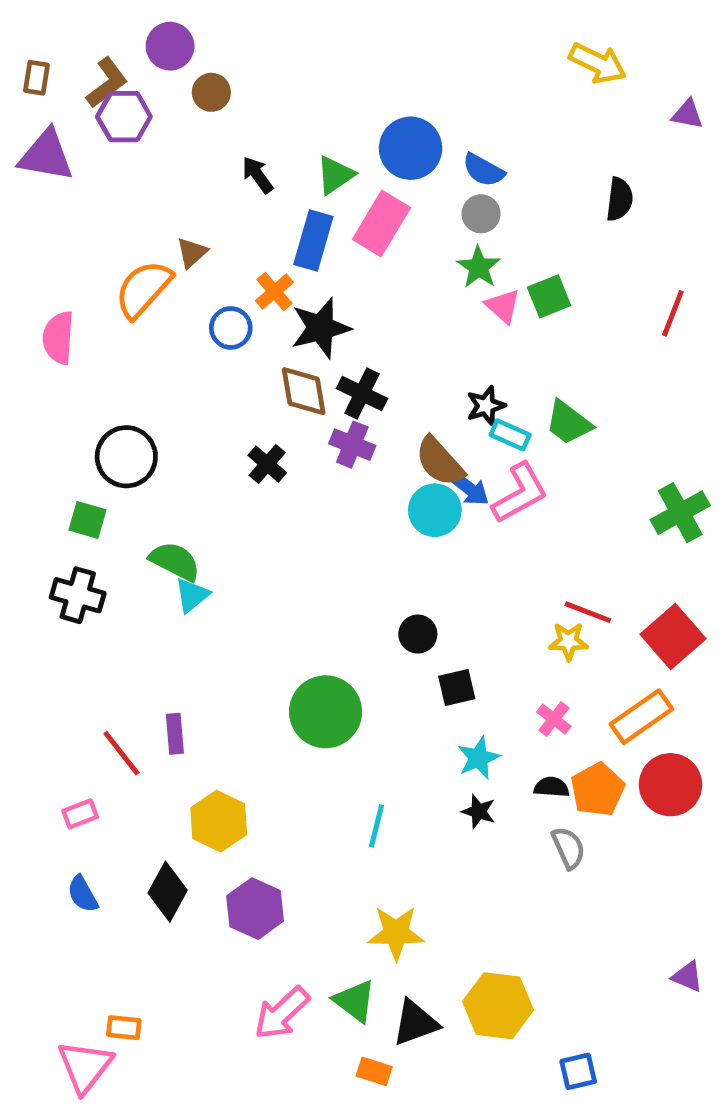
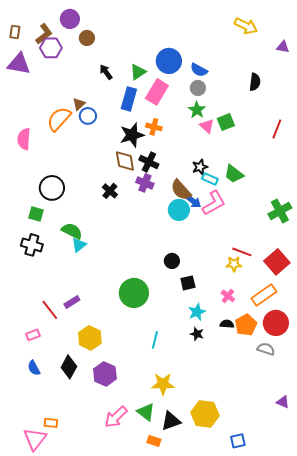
orange cross: (275, 292) -> (154, 127), moved, turned -35
blue circle: (231, 328) -> (88, 116), moved
purple rectangle: (175, 734) -> (72, 302), turned 63
gray semicircle: (568, 848) -> (266, 349), moved, turned -48

